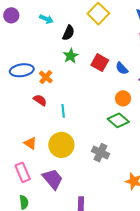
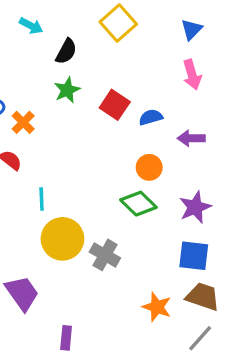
blue semicircle: (122, 68) -> (151, 117), turned 112
cyan line: (63, 111) -> (42, 199), moved
yellow circle: (61, 145) -> (62, 239), moved

